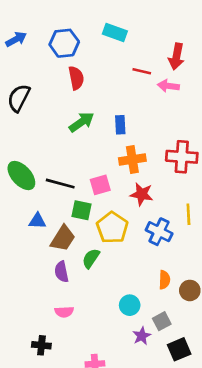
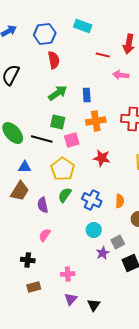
pink arrow: (168, 86) -> (121, 75), moved
red star: (142, 194) -> (102, 158), moved
green square: (82, 210) -> (58, 122), moved
yellow pentagon: (112, 228) -> (63, 169), moved
blue cross: (159, 232) -> (92, 200), moved
brown trapezoid: (63, 238) -> (20, 191), moved
orange semicircle: (164, 280) -> (120, 201), moved
pink semicircle: (64, 312) -> (45, 235), turned 128

